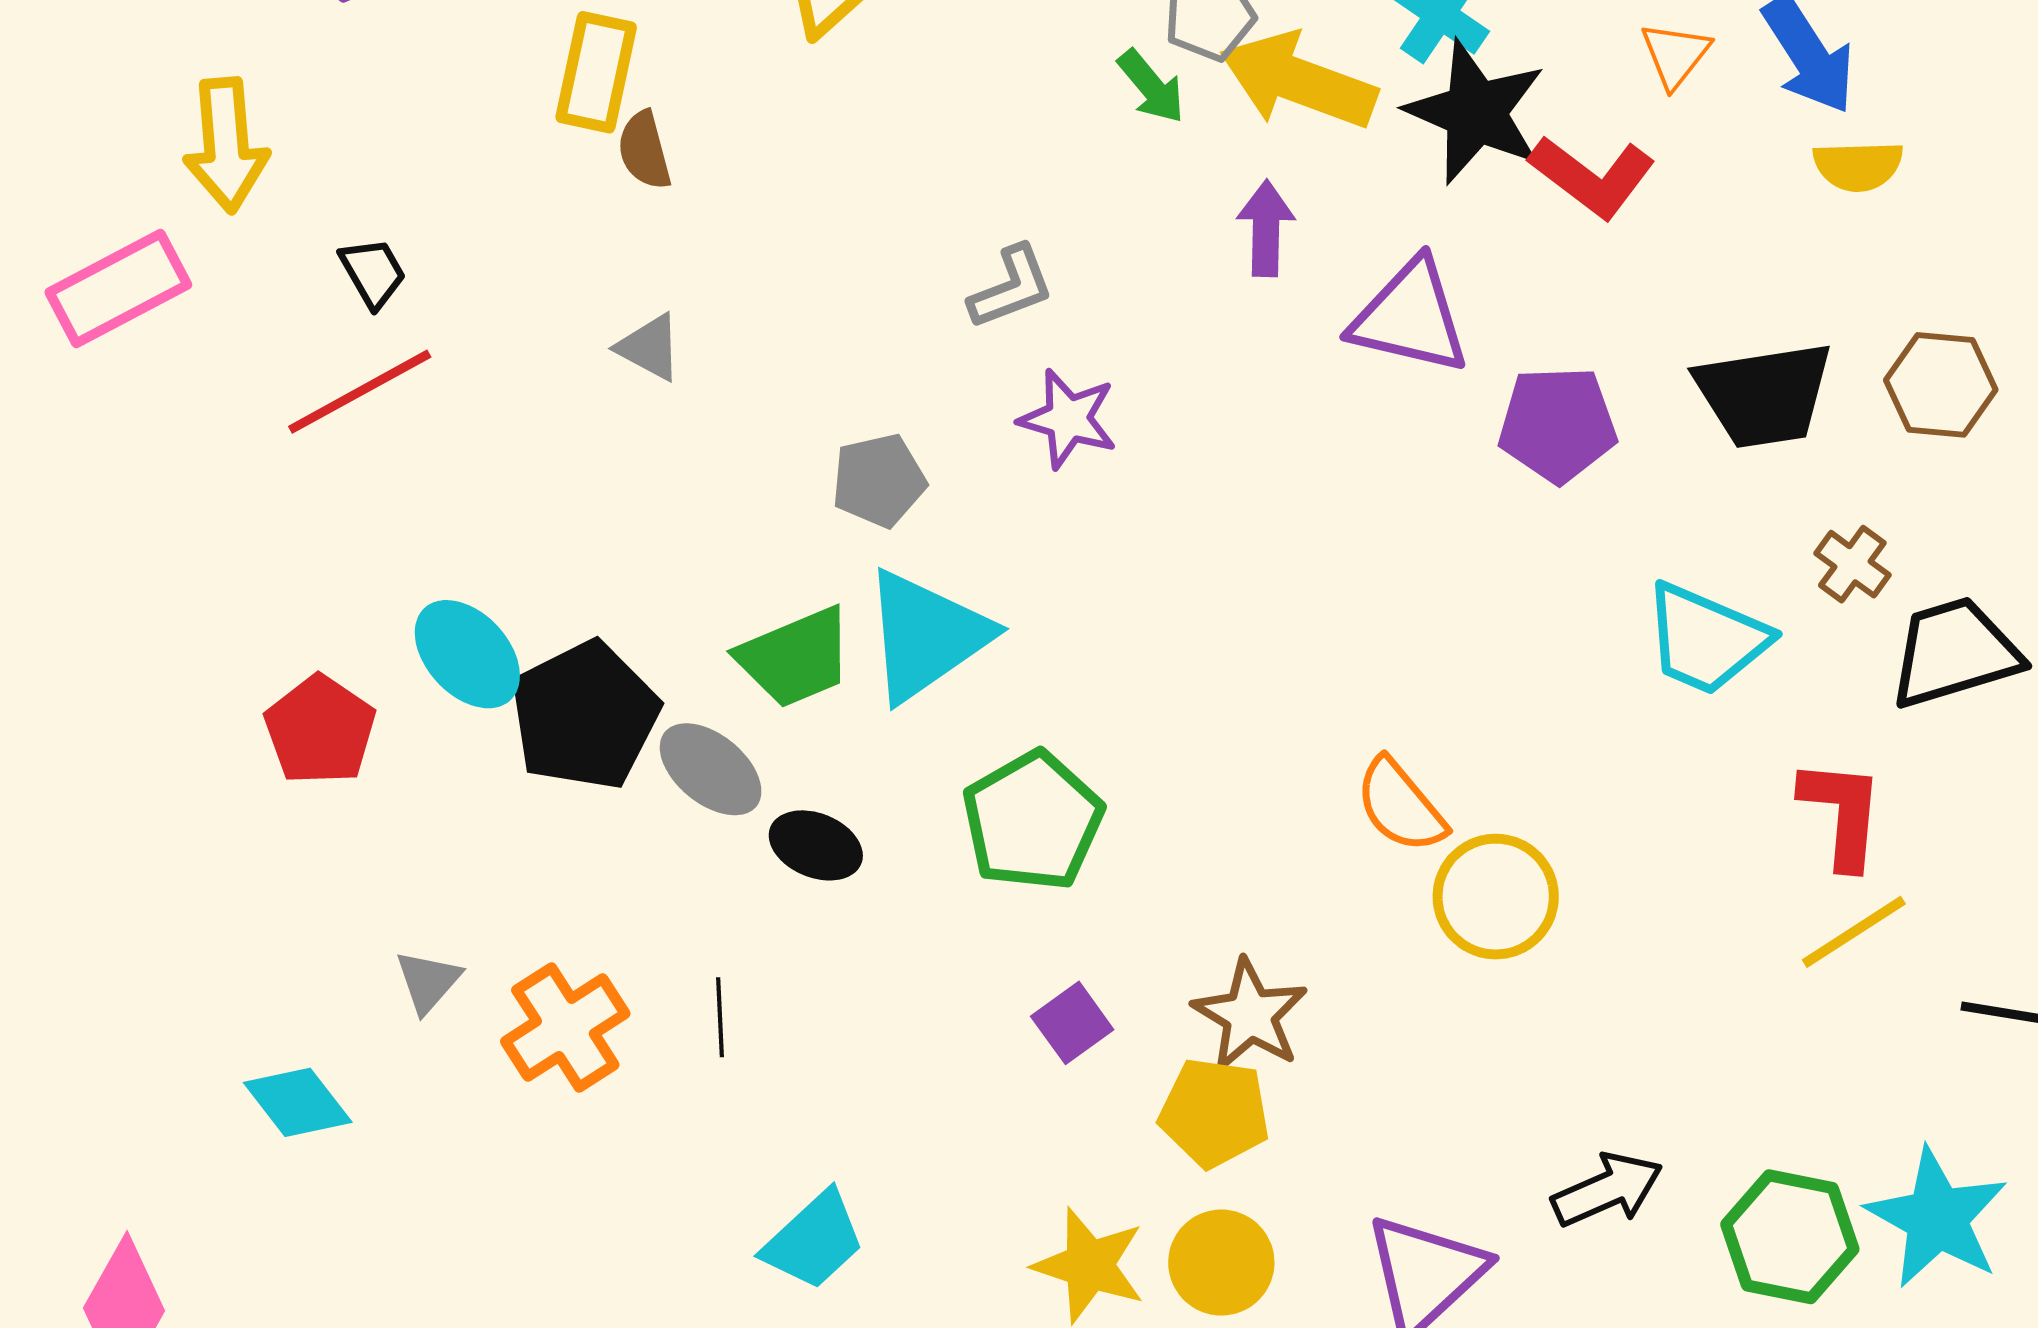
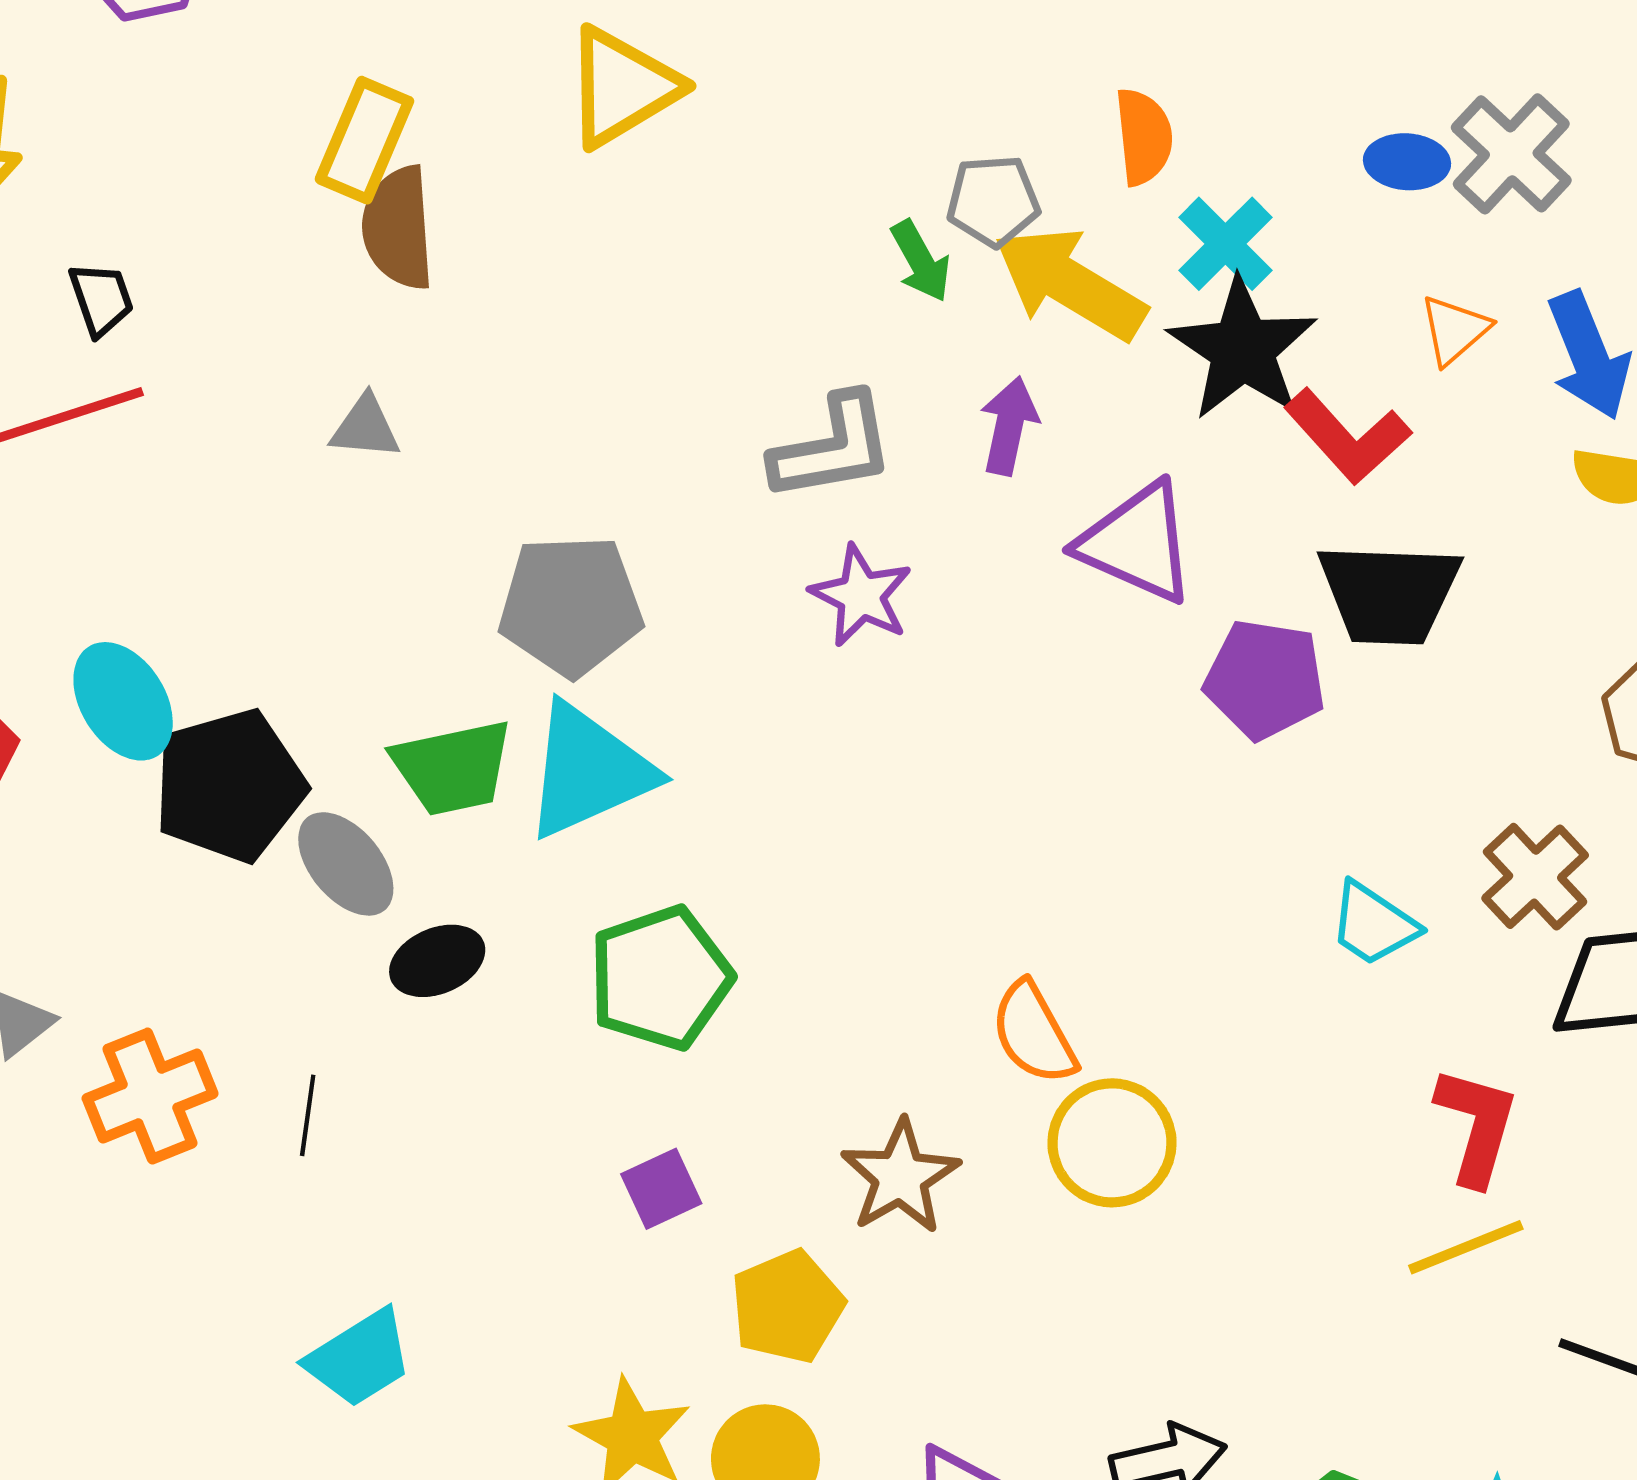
brown semicircle: (644, 150) -> (398, 228), size x1.5
gray L-shape: (1011, 287) -> (833, 448), moved, size x1.4
gray triangle: (649, 347) -> (365, 427), turned -34
black trapezoid: (1764, 395) -> (1389, 593), moved
purple star: (1068, 419) -> (861, 596), moved
gray pentagon: (879, 481) -> (571, 605), size x1.5
brown cross: (1852, 564) -> (1535, 877), size x1.4
cyan trapezoid: (1706, 639) -> (1373, 924), size x0.7
black ellipse: (816, 845) -> (437, 961), turned -56
brown star: (1250, 1015) -> (900, 1177), moved
yellow pentagon: (1214, 1113) -> (787, 1306), turned 30

